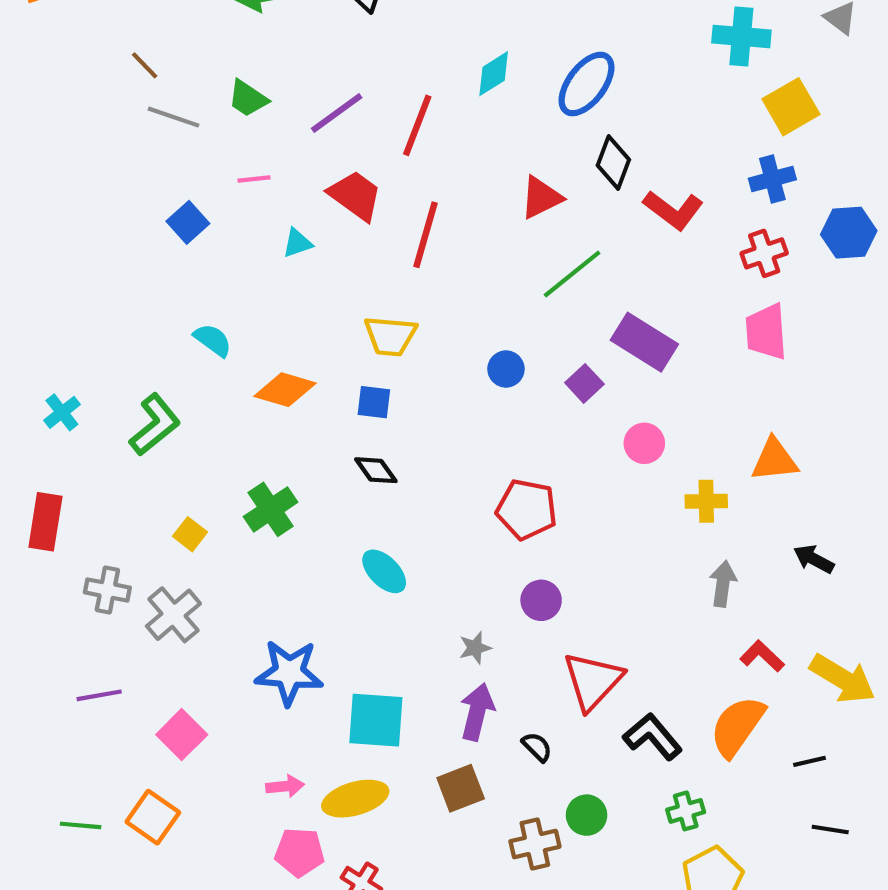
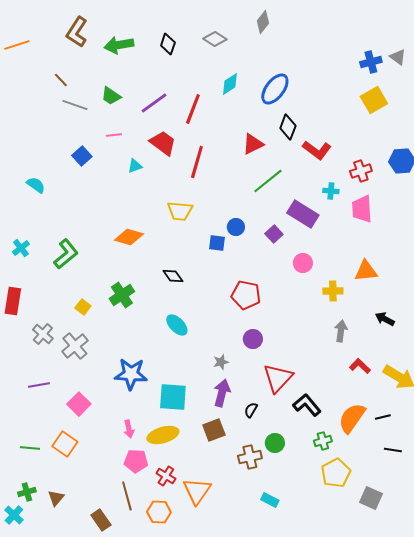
cyan cross: (741, 37) -> (331, 191), moved, size x0.6
blue cross: (772, 179) -> (371, 62), moved
cyan semicircle: (213, 340) -> (36, 185), moved
blue square: (374, 402) -> (217, 243), moved
gray cross: (107, 590) -> (43, 334), turned 30
orange semicircle: (737, 726) -> (352, 418), moved
black semicircle: (537, 747) -> (251, 410), turned -105
pink arrow: (285, 786) -> (129, 429), turned 84

